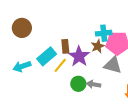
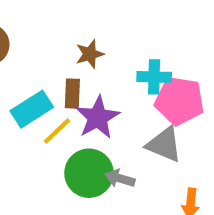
brown star: (98, 46) -> (90, 54), moved
green circle: (78, 84) -> (89, 173), size x1.5

